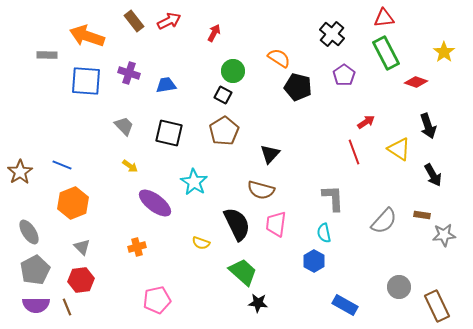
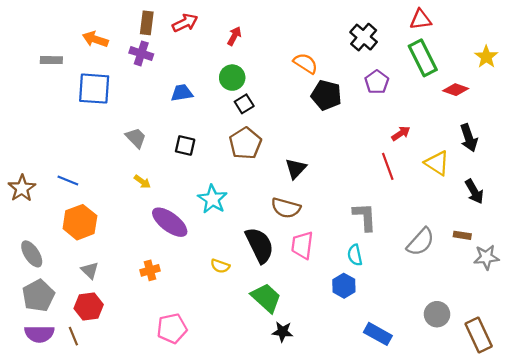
brown rectangle: (134, 21) -> (147, 23), turned 45
orange arrow: (87, 36) -> (95, 39), size x0.7
green circle: (233, 71) -> (232, 78), moved
purple cross: (129, 73) -> (141, 53), moved
black square: (223, 95) -> (244, 104), turned 30
black square: (169, 133) -> (185, 145), size x0.7

